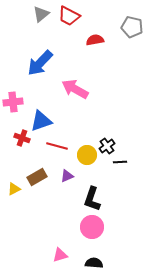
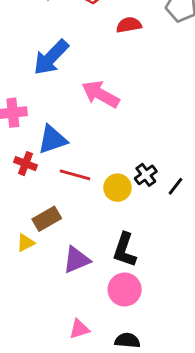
black line: (120, 162) -> (176, 186), moved, turned -48
purple triangle: (67, 176) -> (76, 260), moved, size x1.5
yellow triangle: (14, 189) -> (26, 243), moved

